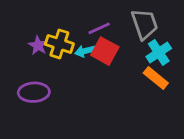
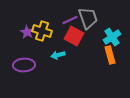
gray trapezoid: (145, 24) -> (88, 18), moved
cyan arrow: (85, 51) -> (58, 55), moved
orange rectangle: (156, 78) -> (110, 55), turned 36

